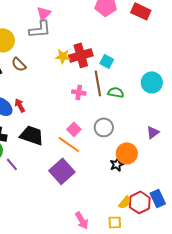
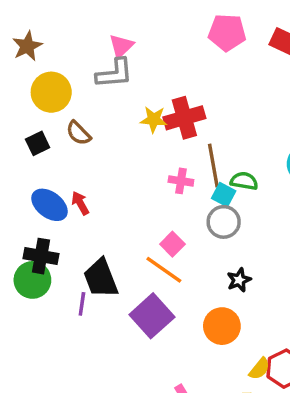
cyan square: (107, 61) -> (224, 195), moved
gray circle: (104, 127) -> (224, 222), moved
black trapezoid: (32, 135) -> (101, 278), moved, turned -130
orange circle: (127, 153) -> (222, 326), moved
purple line: (12, 164) -> (82, 304), moved, turned 48
black star: (117, 164) -> (239, 280), moved

